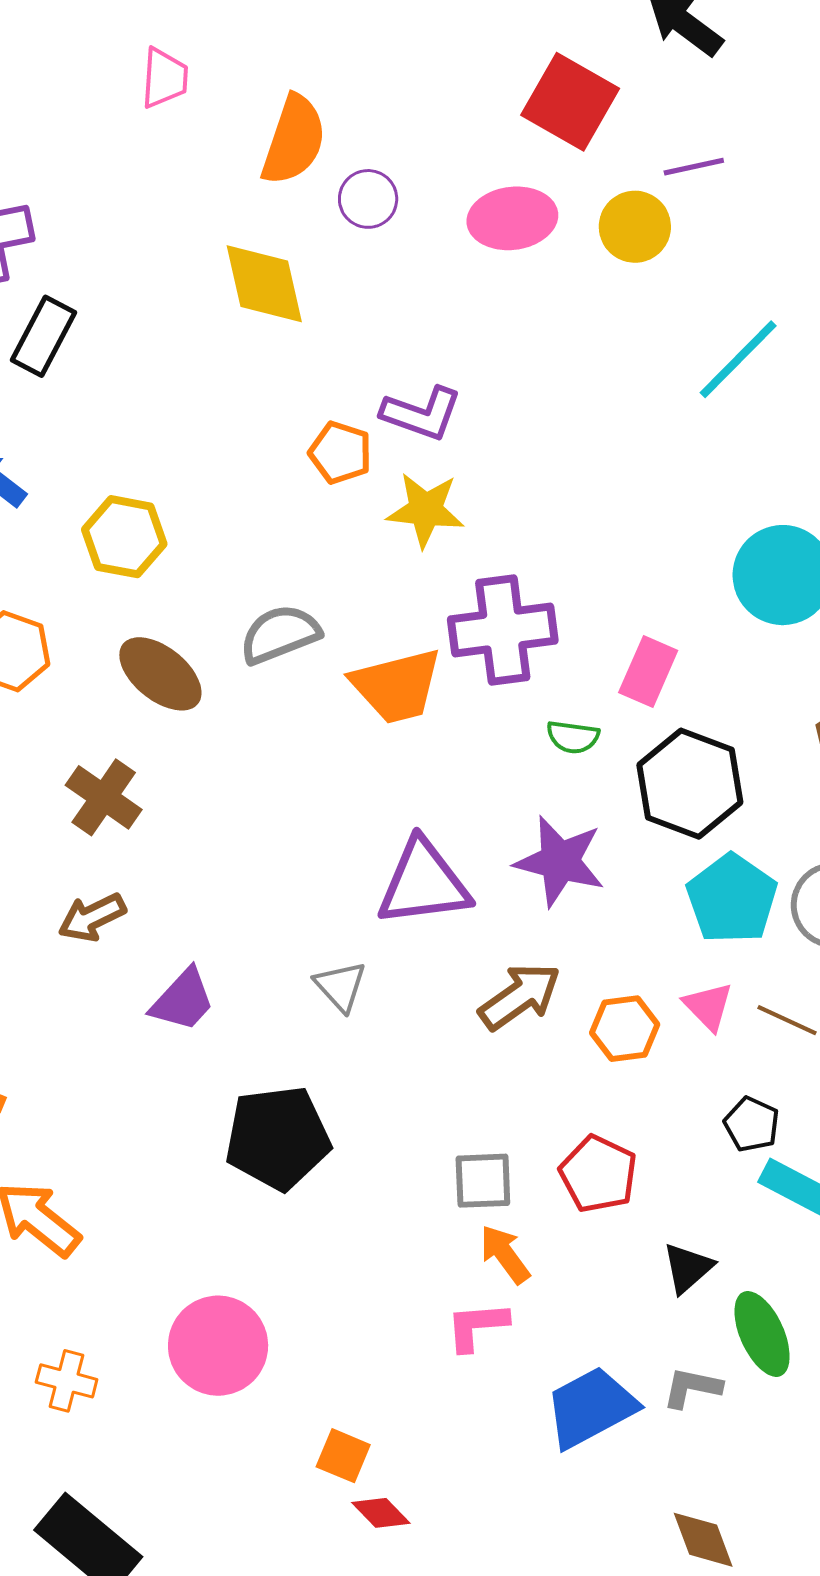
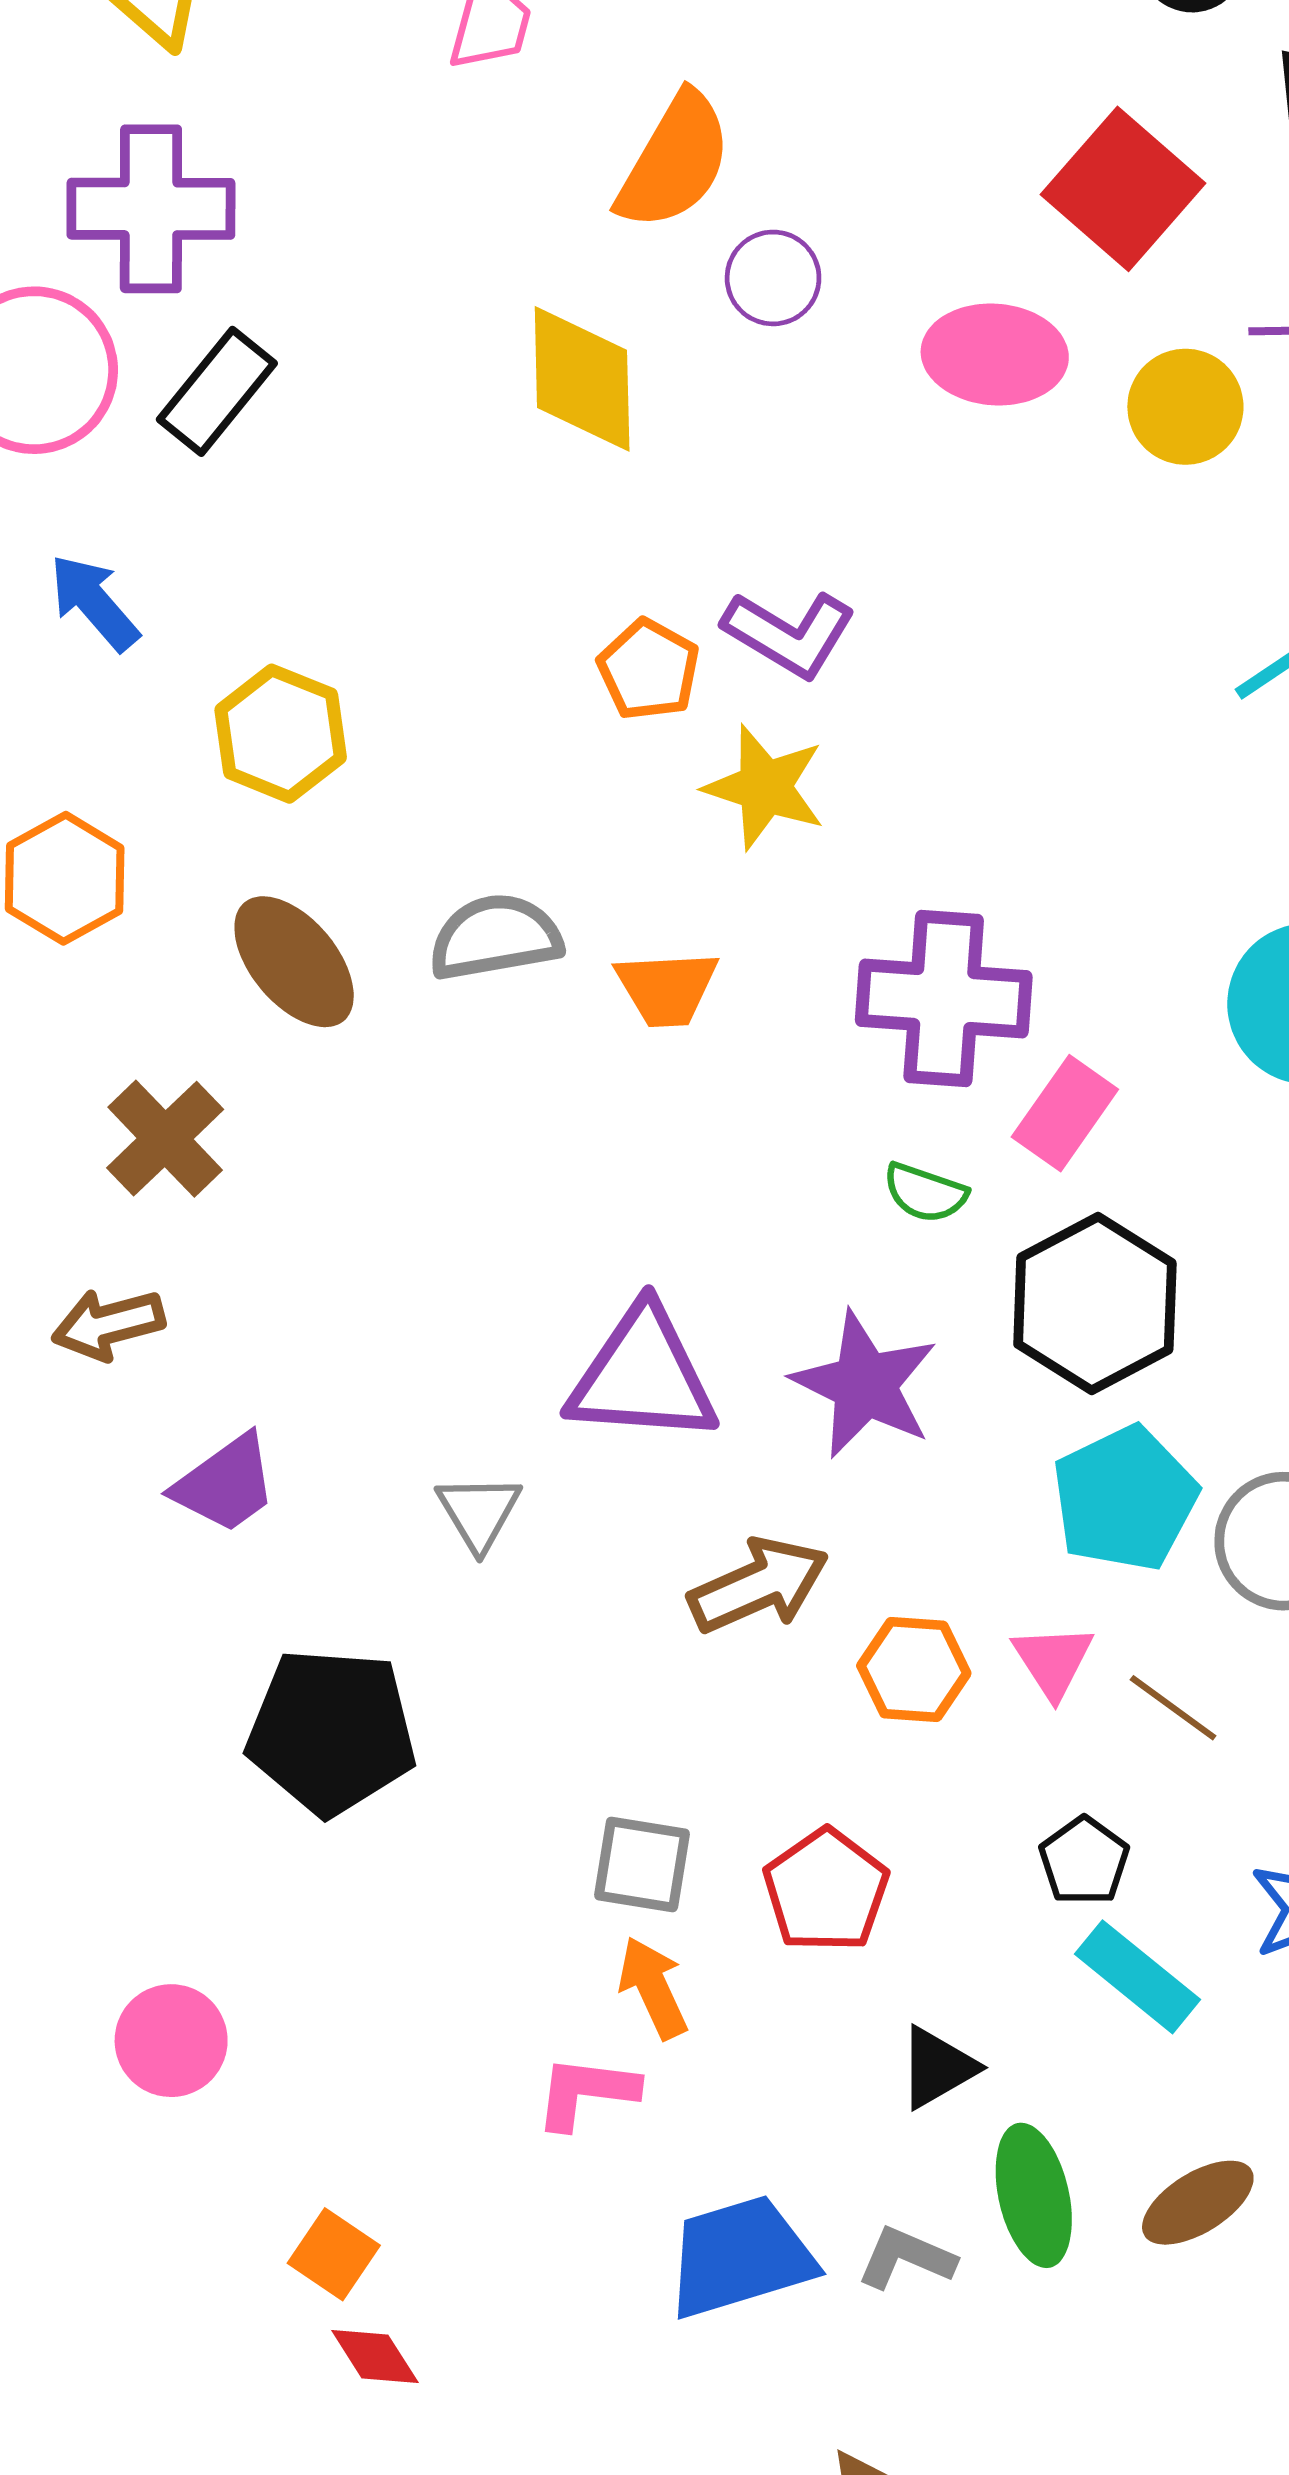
purple cross: (503, 630) -> (944, 999), moved
orange trapezoid: (397, 686) -> (667, 988), moved, size x0.7
pink circle: (218, 1346) -> (171, 2041), size x0.7

